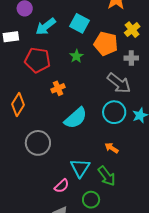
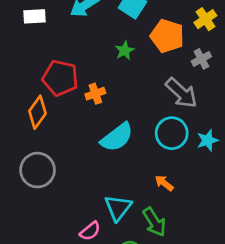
gray cross: (131, 58) -> (201, 59), turned -32
red pentagon: (38, 60) -> (60, 78), moved
gray circle: (38, 143) -> (38, 170), moved

